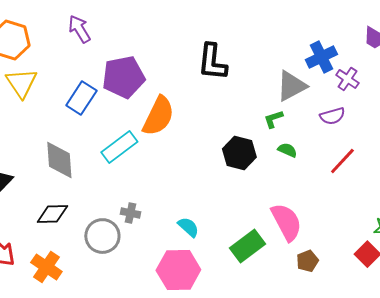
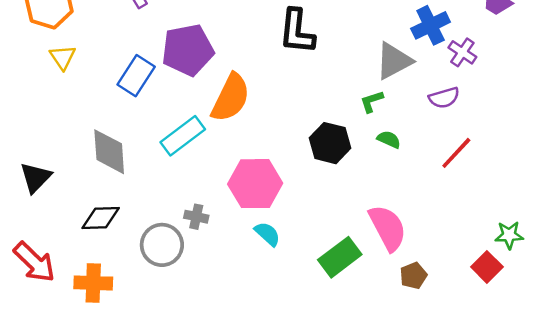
yellow triangle: (21, 83) -> (63, 57), size x0.7
orange cross: (46, 267) -> (93, 283), turned -32
pink hexagon: (178, 270) -> (255, 184), moved

